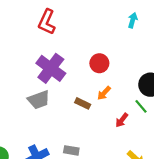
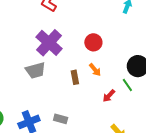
orange arrow: (104, 93) -> (95, 70), turned -88
brown rectangle: (83, 103) -> (75, 77), turned 48

